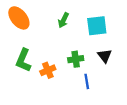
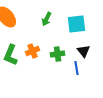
orange cross: (48, 70) -> (33, 51), moved
blue line: (87, 81) -> (77, 68), moved

